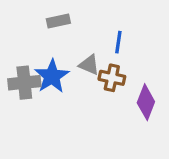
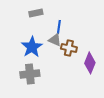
blue line: (118, 42) -> (59, 27), moved
gray cross: (24, 83) -> (30, 74), moved

